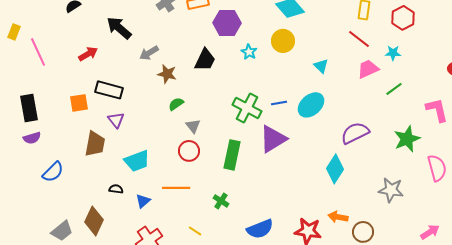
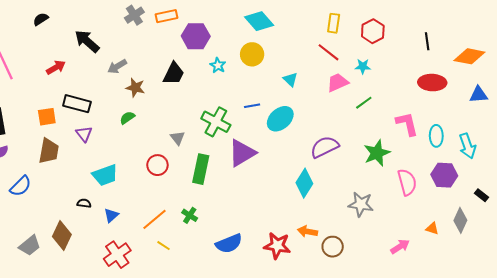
blue line: (279, 103) -> (252, 106), moved
green semicircle: (176, 104) -> (127, 118), moved
gray triangle: (193, 126) -> (178, 138), moved
brown trapezoid: (95, 144) -> (49, 151), moved
orange line: (176, 188) -> (154, 219), moved, turned -40

